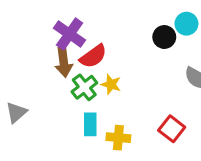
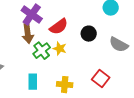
black circle: (164, 37) -> (89, 34), moved
red semicircle: (93, 56) -> (59, 27), moved
cyan rectangle: (90, 124) -> (33, 82), moved

